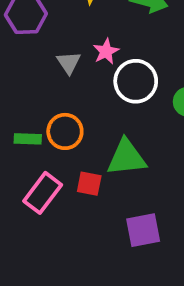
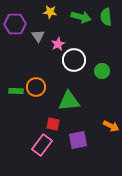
gray triangle: (69, 63) -> (38, 36), moved
red square: (89, 184) -> (53, 124), moved
pink rectangle: (43, 193) -> (42, 145), moved

